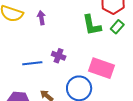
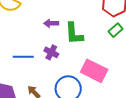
purple arrow: (41, 18) -> (51, 23), moved, turned -88
green L-shape: (92, 25) -> (74, 34), moved

